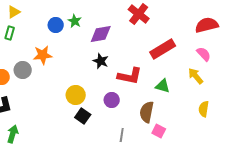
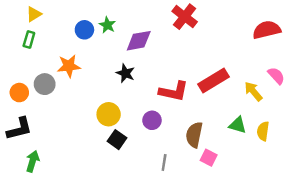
red rectangle: (163, 49) -> (213, 80), moved
pink semicircle: (204, 54) -> (276, 76), moved
black star: (101, 61) -> (125, 73), moved
green triangle: (163, 86) -> (238, 125), moved

